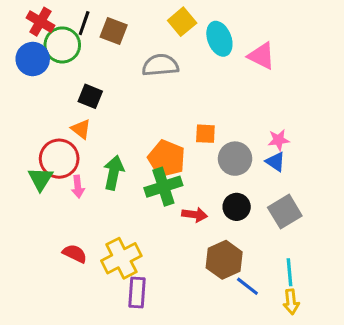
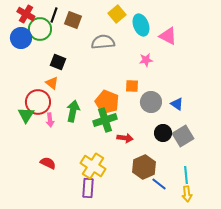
pink star: (279, 140) -> (146, 60), moved
black circle: (237, 207) -> (163, 133), moved
yellow cross: (121, 258) -> (93, 166), moved, turned -30

